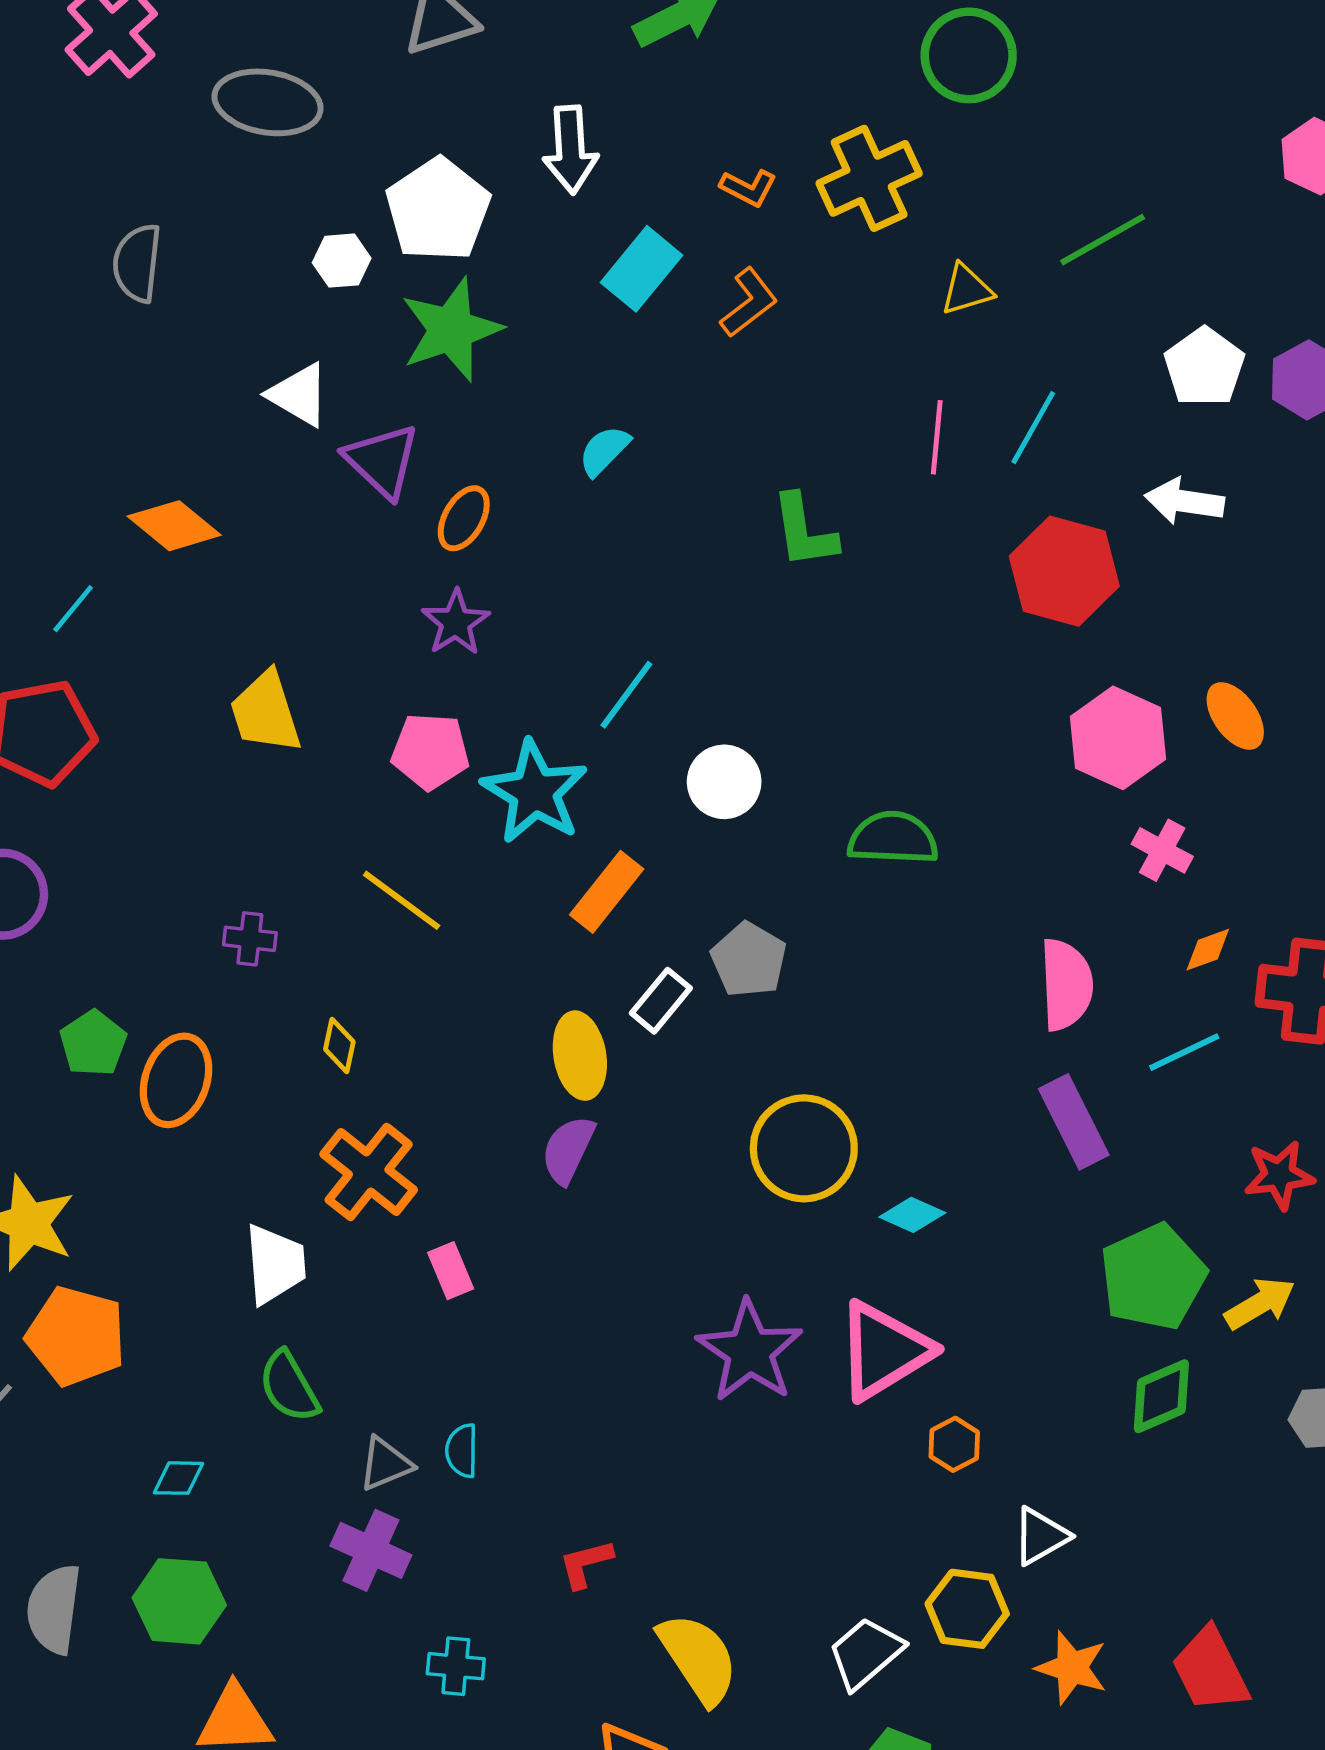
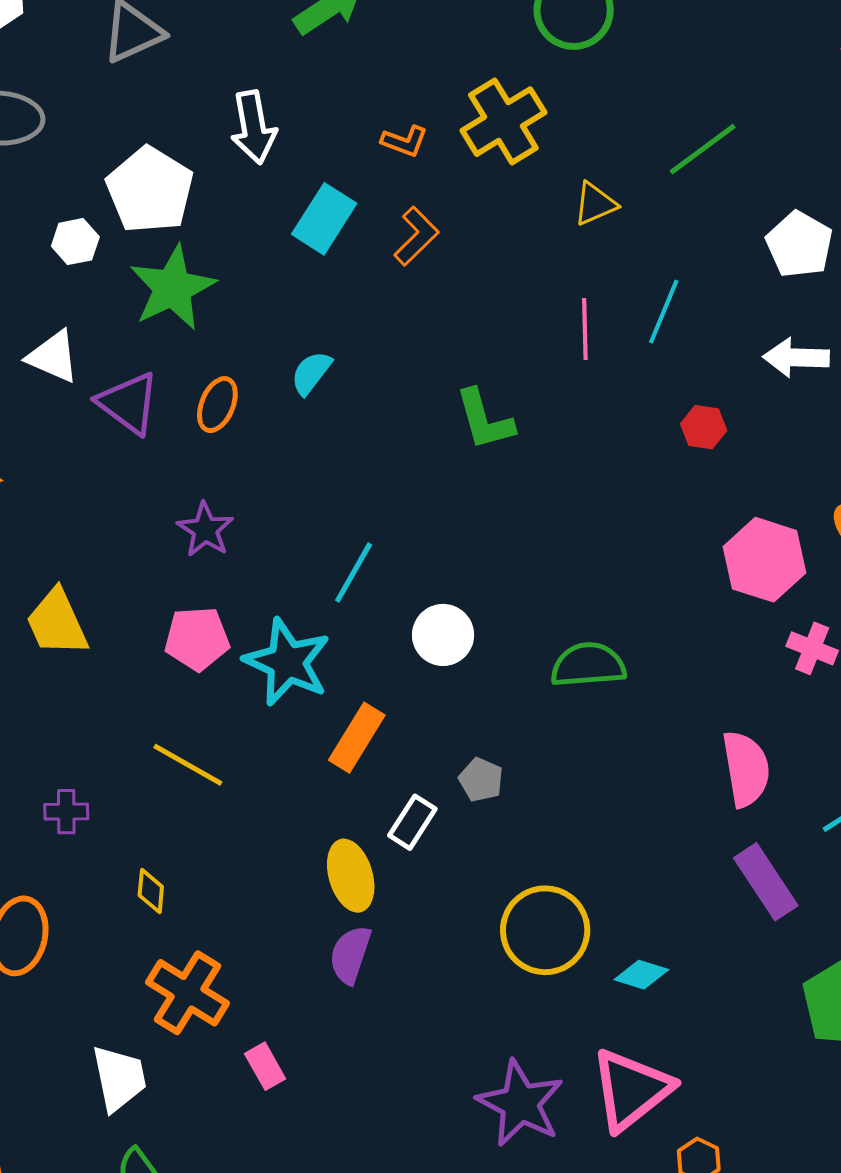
orange ellipse: (464, 518) -> (217, 405), moved
red hexagon: (1064, 571) -> (704, 427), size x0.5
gray pentagon: (749, 960) -> (481, 780), size x0.7

